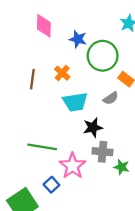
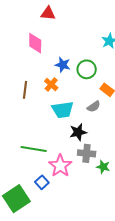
blue star: (78, 39) -> (63, 65), moved
green circle: (103, 56) -> (87, 69), size x0.7

